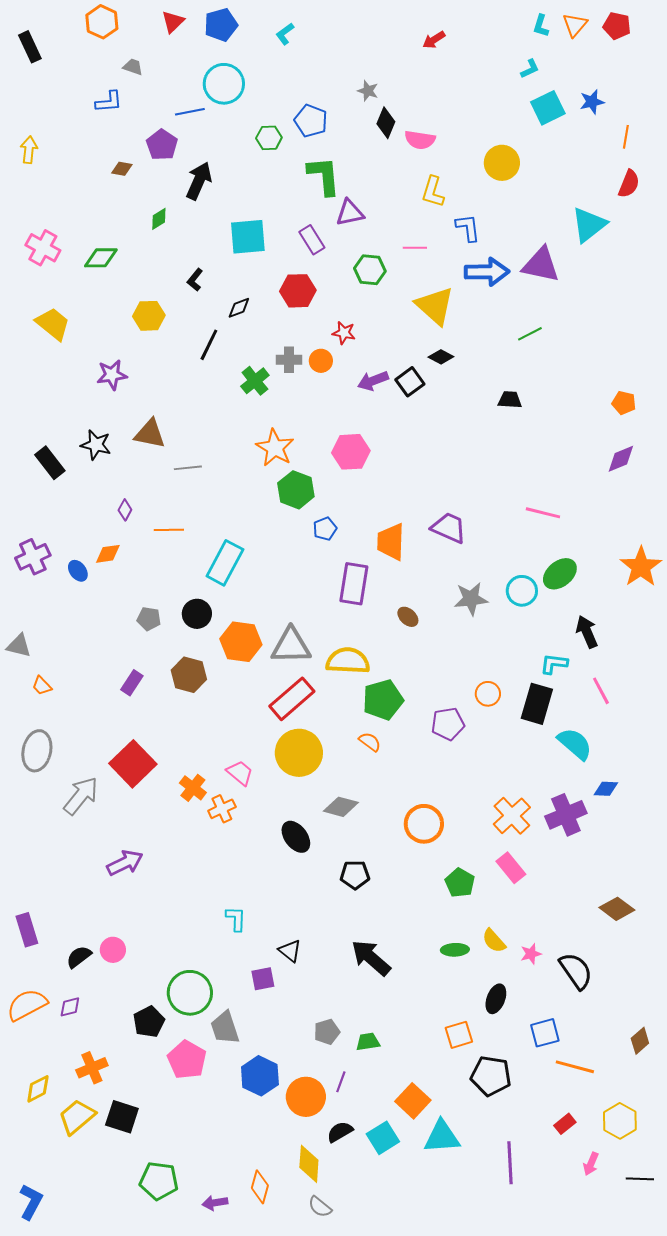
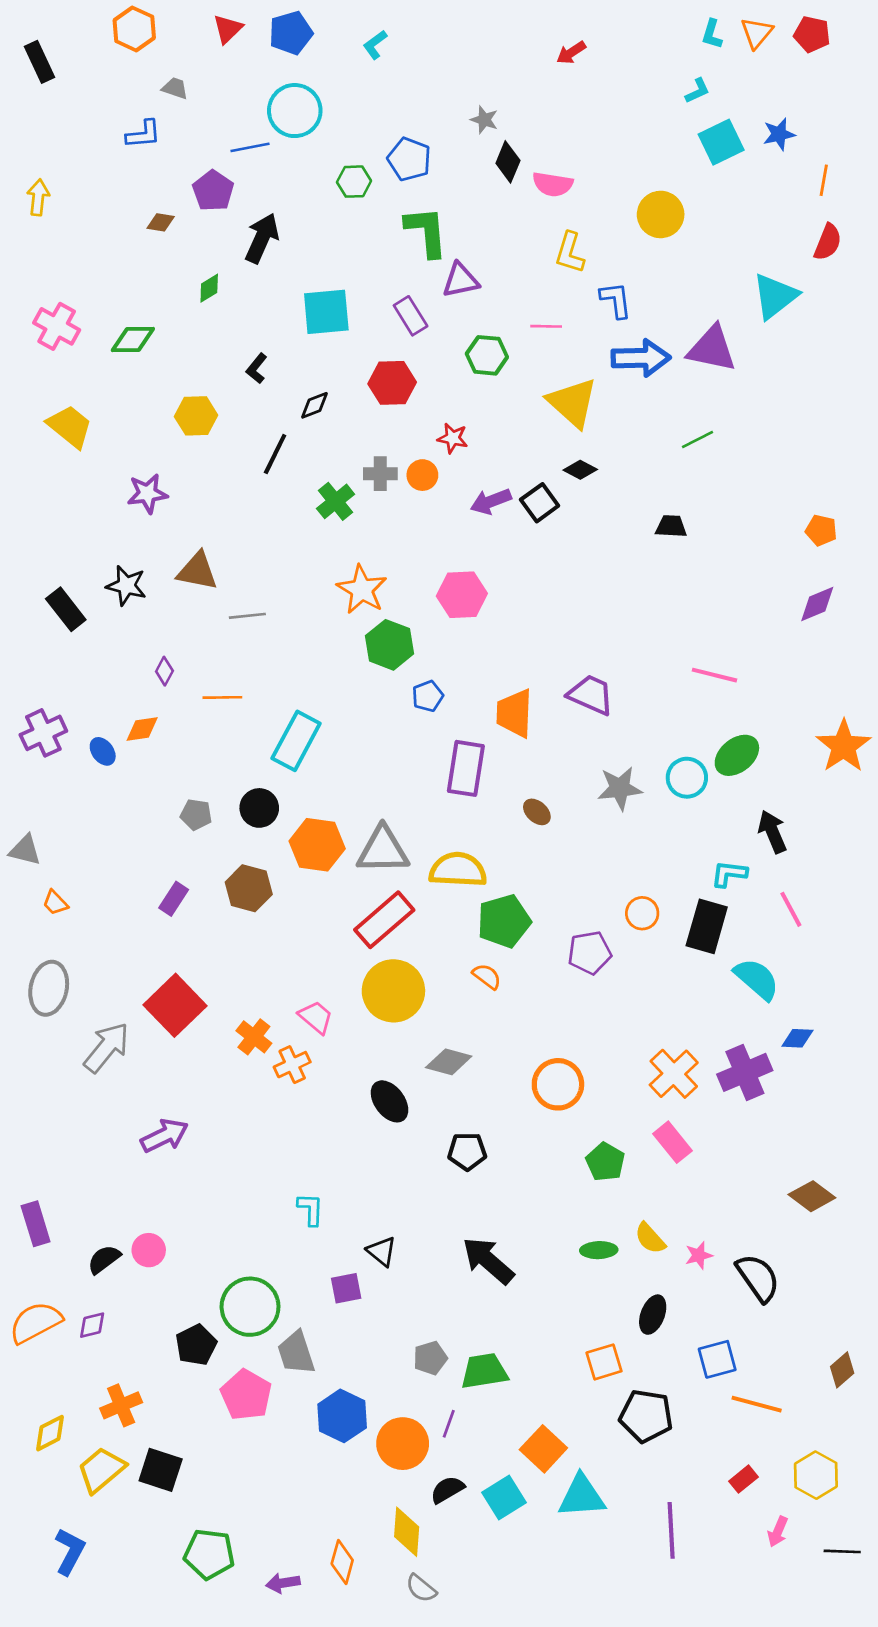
green trapezoid: (368, 1042) -> (484, 1371), size x1.5
blue L-shape: (31, 1202) -> (70, 1551), moved

